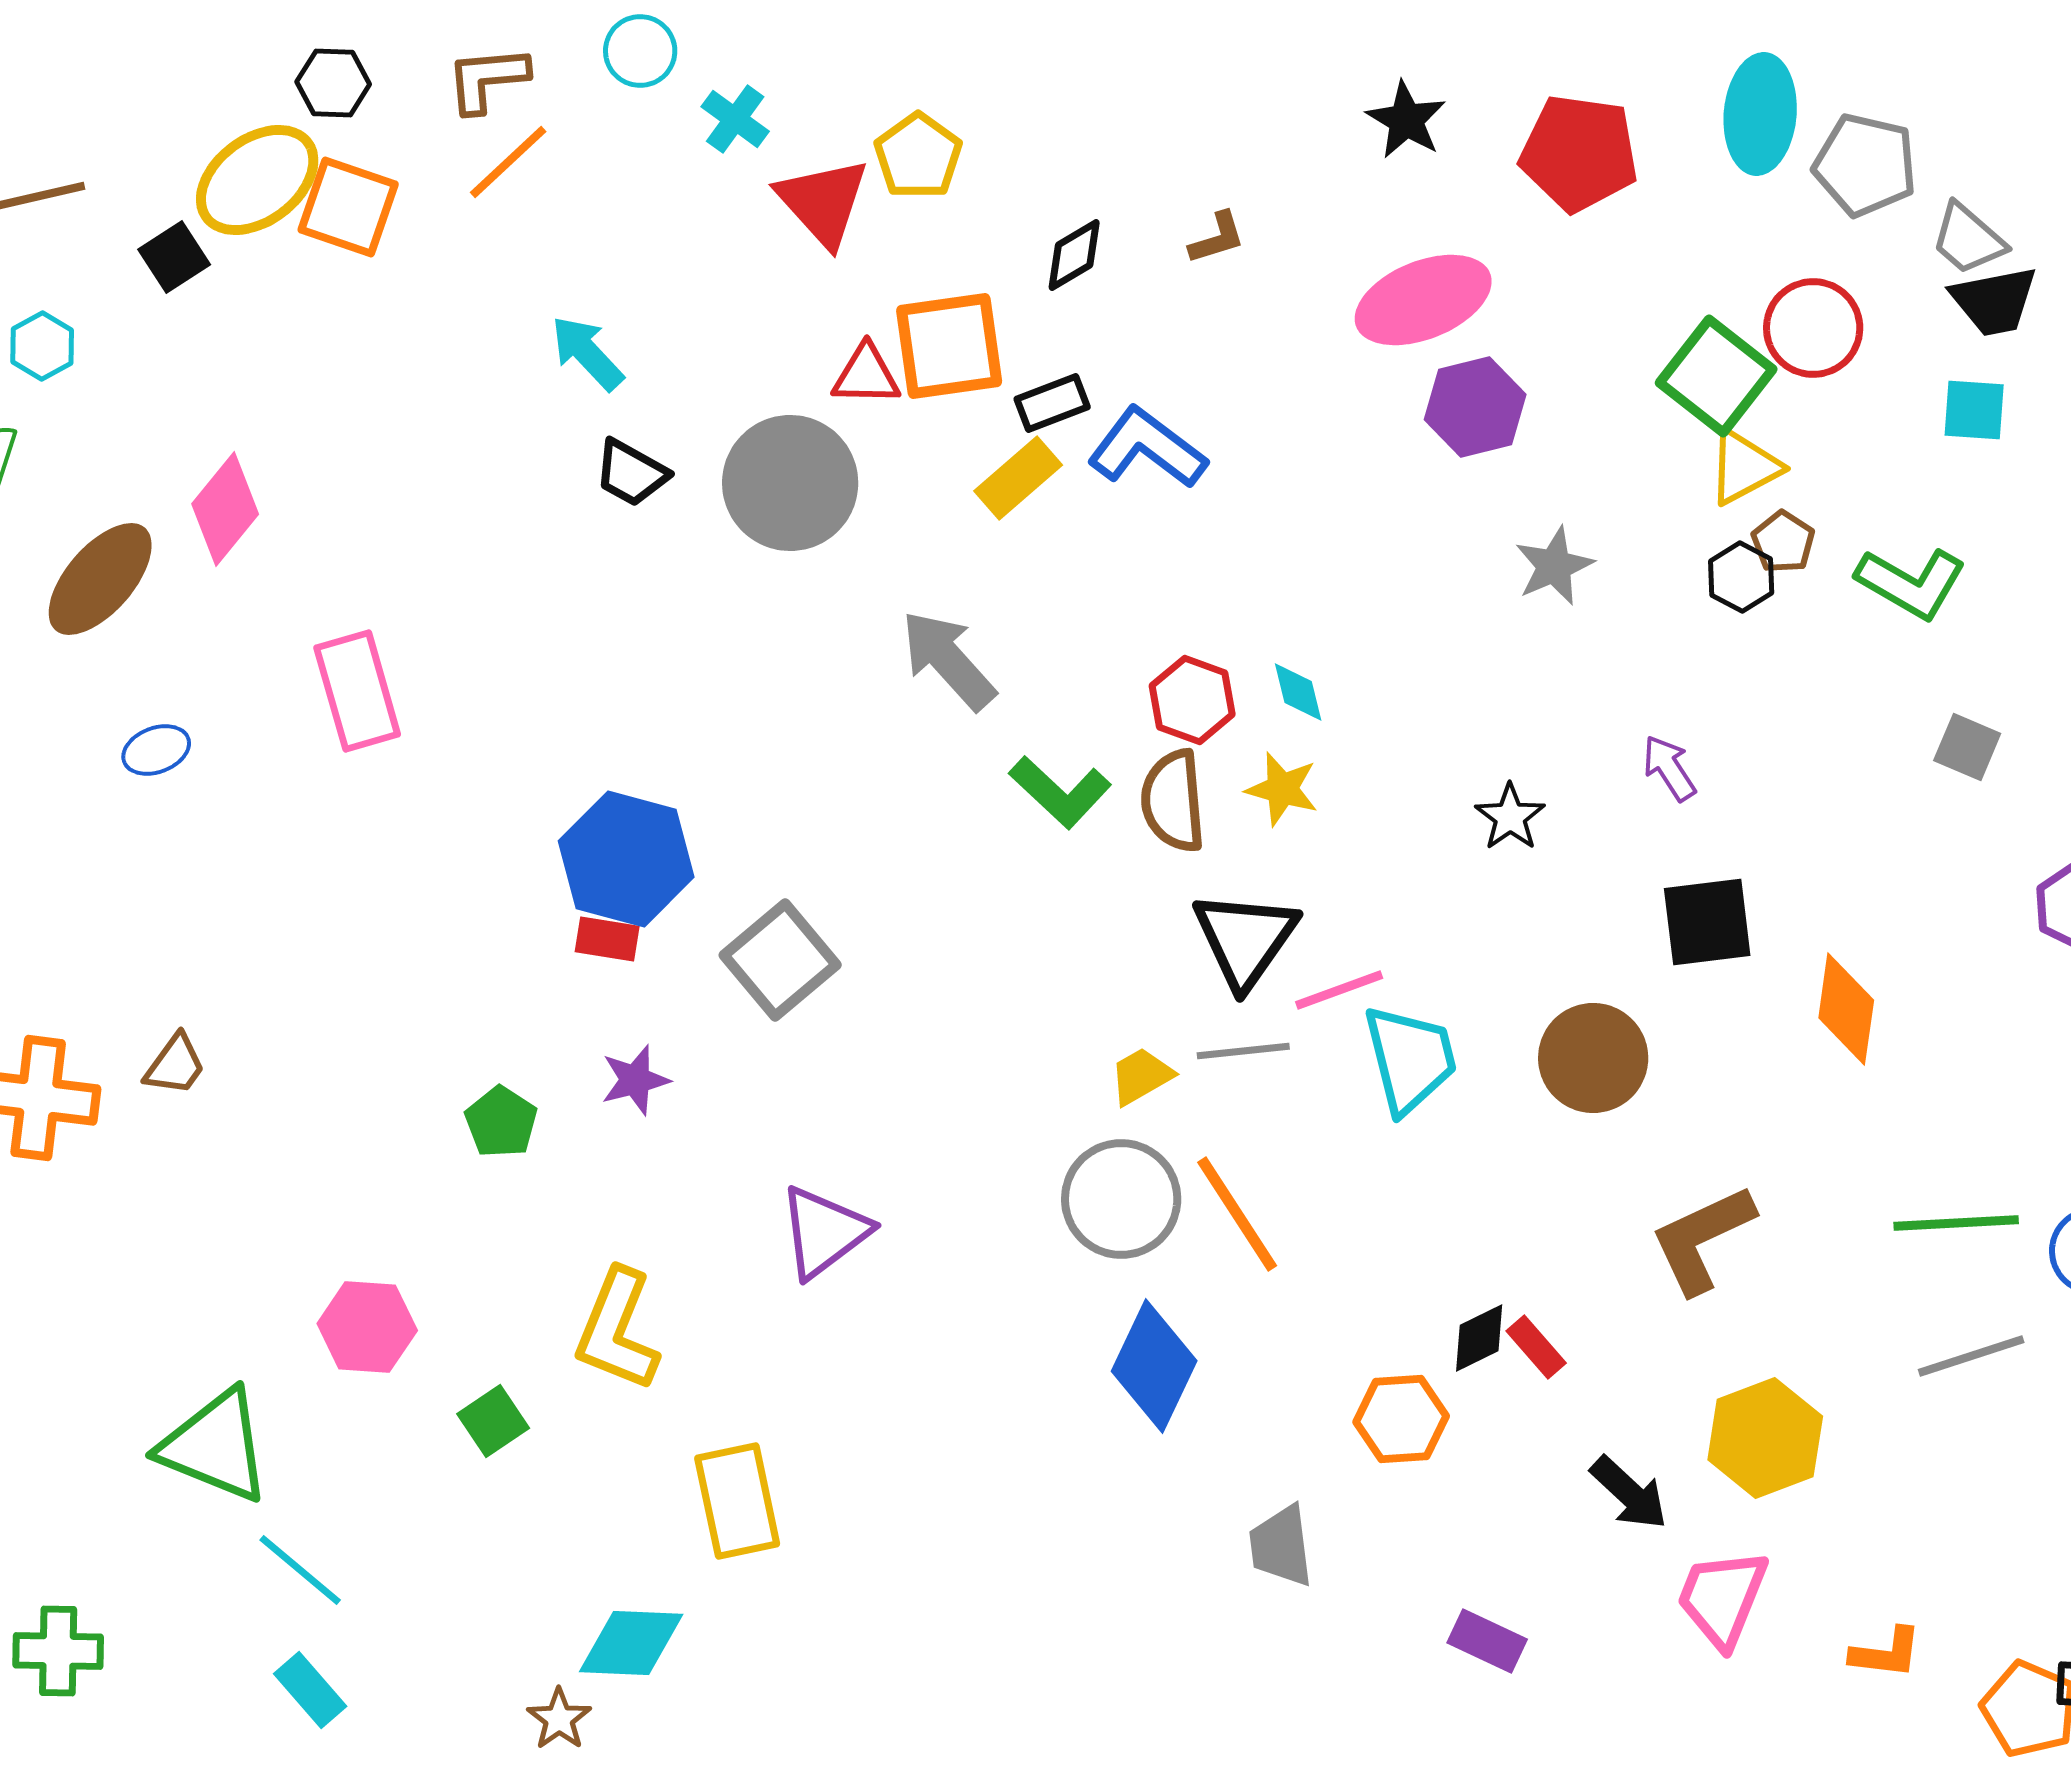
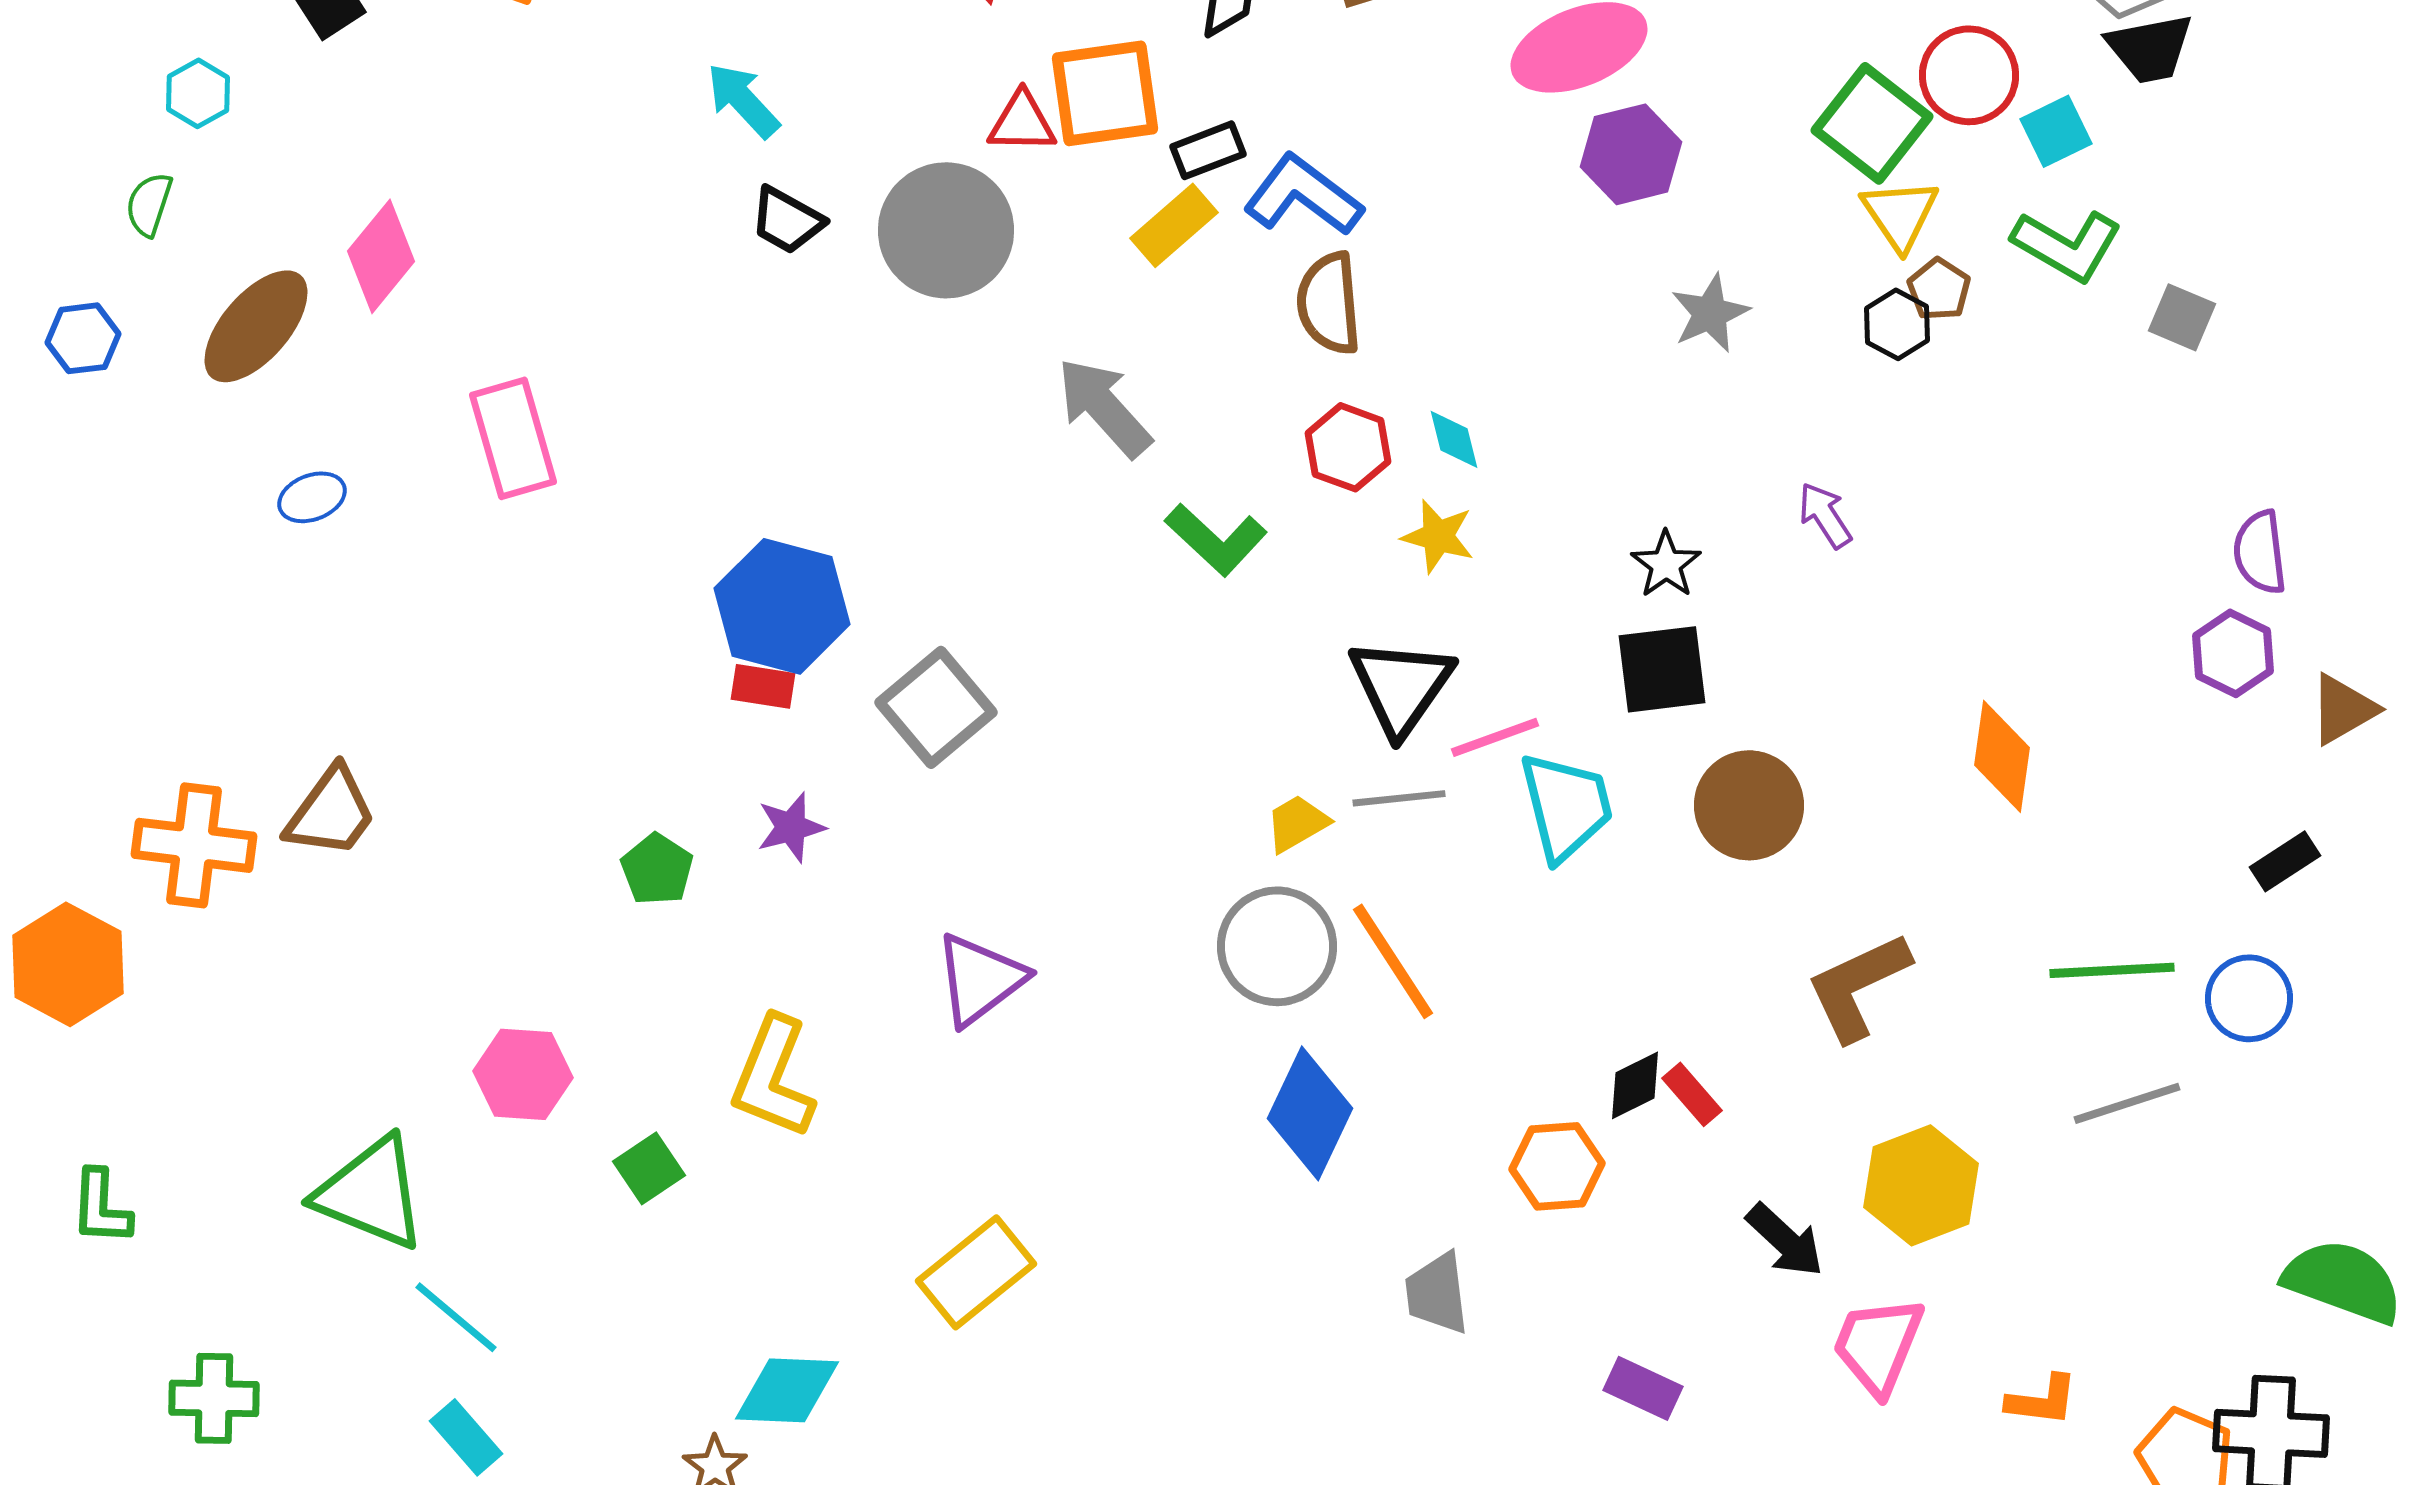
cyan square: (1974, 410) -> (2056, 131), moved, turned -30
yellow triangle: (1744, 467) -> (1900, 214), turned -36
green L-shape: (1911, 583) -> (2067, 245), moved
gray square: (1967, 747) -> (2182, 317), moved
brown semicircle: (1173, 801) -> (1329, 303), moved
black square: (1707, 922) -> (1662, 669), moved
brown trapezoid: (175, 1065) -> (331, 812), size x1.5
yellow rectangle: (737, 1501) -> (976, 1272), moved, turned 63

